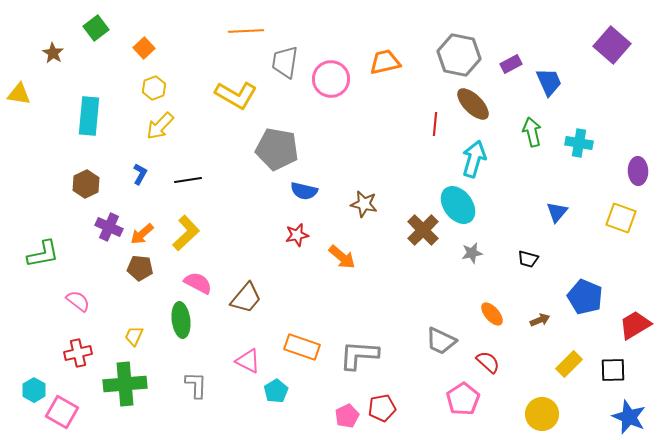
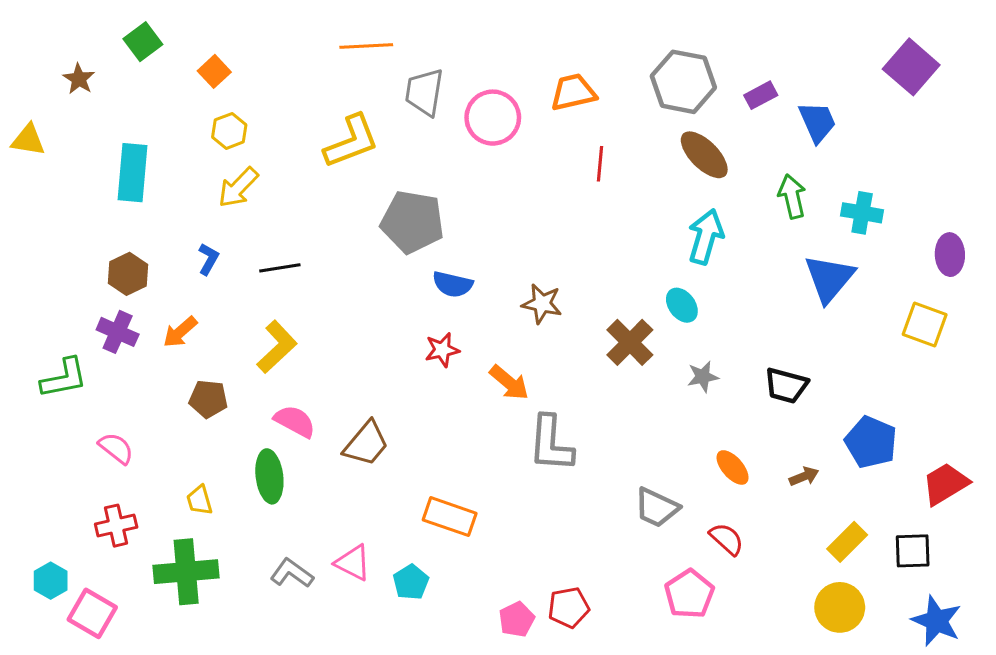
yellow L-shape: (236, 95) -> (351, 141), turned -51
red line: (435, 124) -> (600, 164), moved
cyan ellipse: (458, 205) -> (682, 305), size x0.6
blue triangle: (557, 212) -> (829, 278), moved, size x1.6
purple cross: (109, 227) -> (118, 332), moved
orange arrow: (142, 234) -> (180, 332), moved
black trapezoid: (528, 259) -> (786, 386), size x1.4
yellow trapezoid: (134, 336) -> (199, 500), turned -40
gray L-shape: (359, 355) -> (551, 444), moved, turned -90
pink triangle: (248, 361) -> (353, 563), moved
gray L-shape: (196, 385) -> (292, 573), turned -56
yellow circle: (542, 414) -> (840, 607), moved

